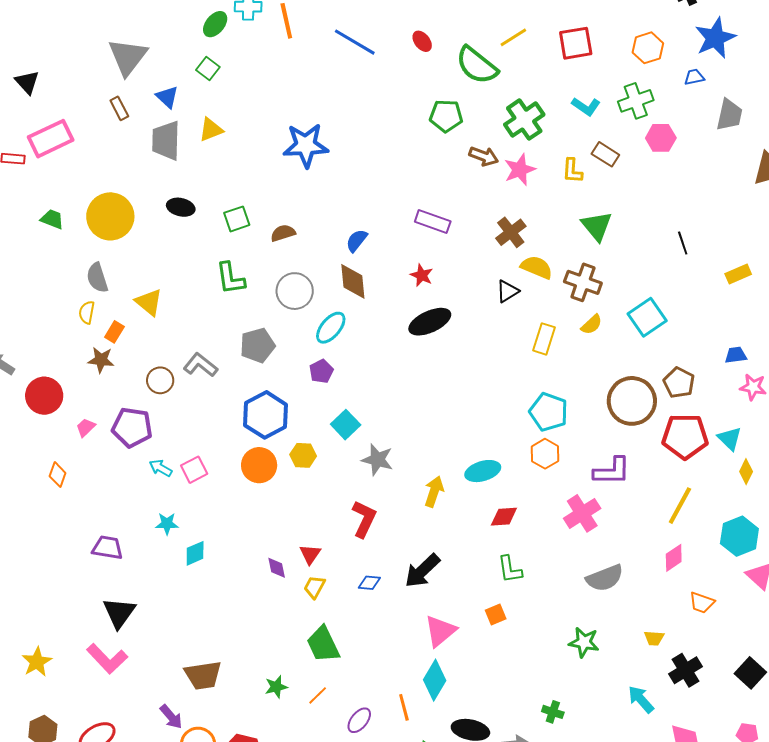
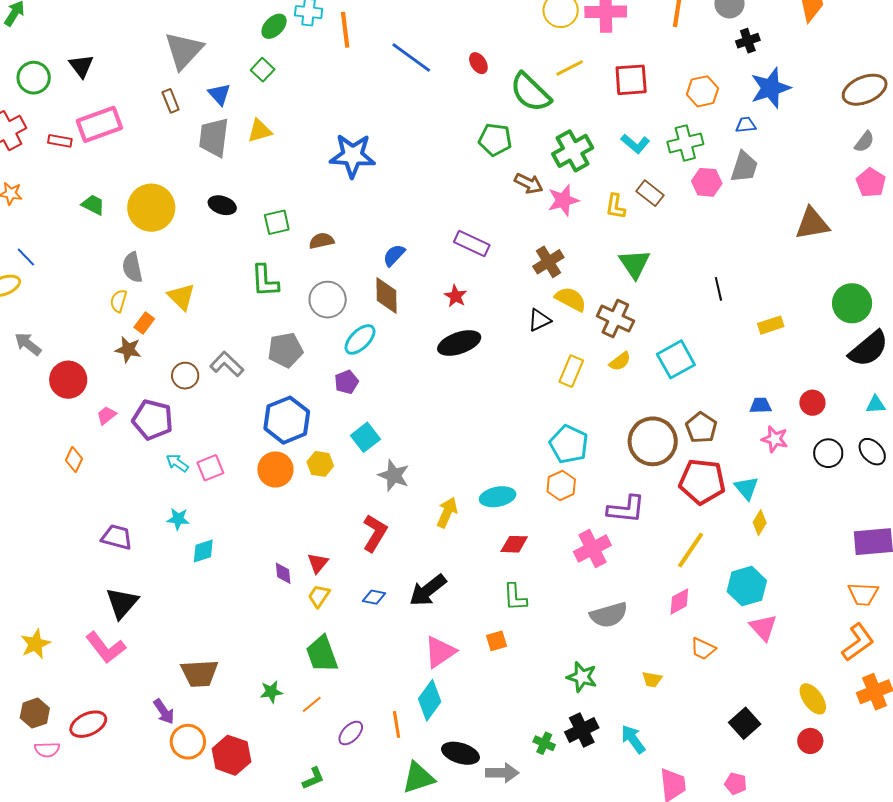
gray trapezoid: (729, 115) -> (744, 167), moved
black cross: (685, 670) -> (582, 730), moved

